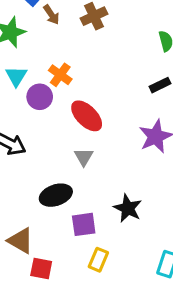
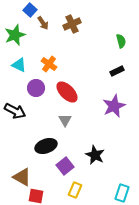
cyan triangle: (16, 76) -> (19, 65), turned -35
purple circle: (40, 97) -> (36, 88), moved
purple square: (84, 224) -> (65, 166), turned -30

